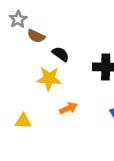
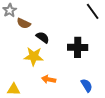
orange arrow: (68, 108) -> (49, 79), turned -144

